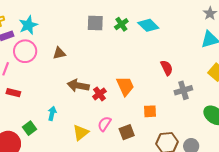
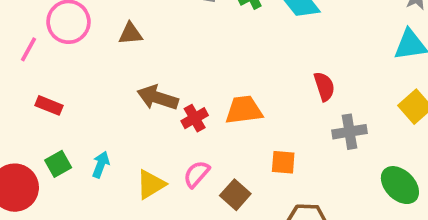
orange trapezoid: (125, 86) -> (244, 110), turned -80
red rectangle: (13, 93) -> (49, 105), moved
cyan arrow: (52, 113) -> (101, 165), moved
brown square: (127, 132) -> (235, 195), turned -35

